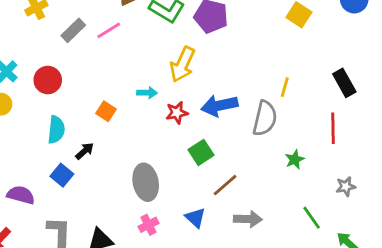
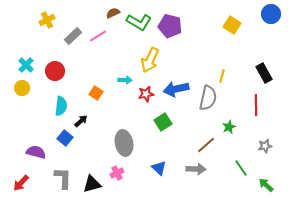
brown line: (225, 185) -> (206, 145), moved
pink cross: (148, 225) -> (117, 173), moved

